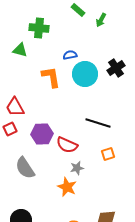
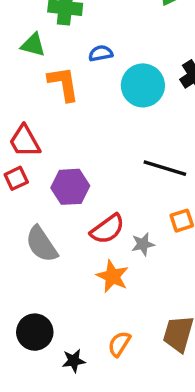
blue semicircle: (70, 55) -> (101, 53), moved
orange L-shape: (51, 77) -> (63, 84), moved
red semicircle: (67, 145) -> (107, 229), moved, turned -60
gray star: (77, 168) -> (143, 244), moved

